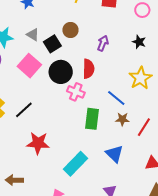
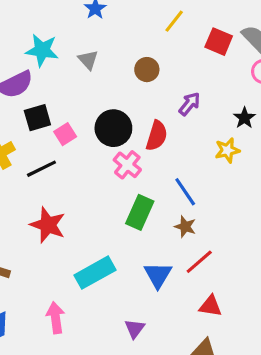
black square: (52, 44) -> (37, 118), moved
pink square: (29, 66) -> (65, 134), moved, size x0.6
yellow star: (140, 78) -> (227, 150), moved, size x0.7
red line: (144, 127) -> (199, 262), moved

